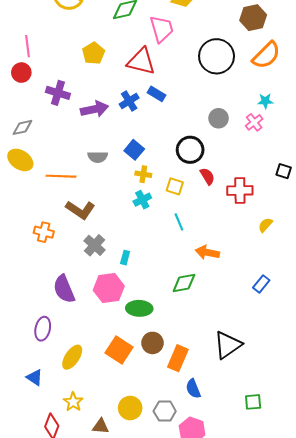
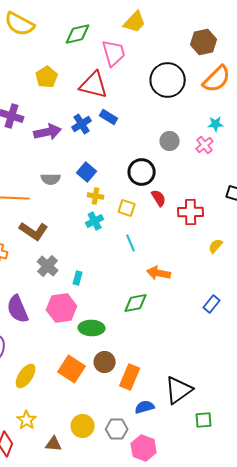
black triangle: (228, 345) -> (179, 390), moved
blue semicircle: (193, 389) -> (145, 407), turned 96

